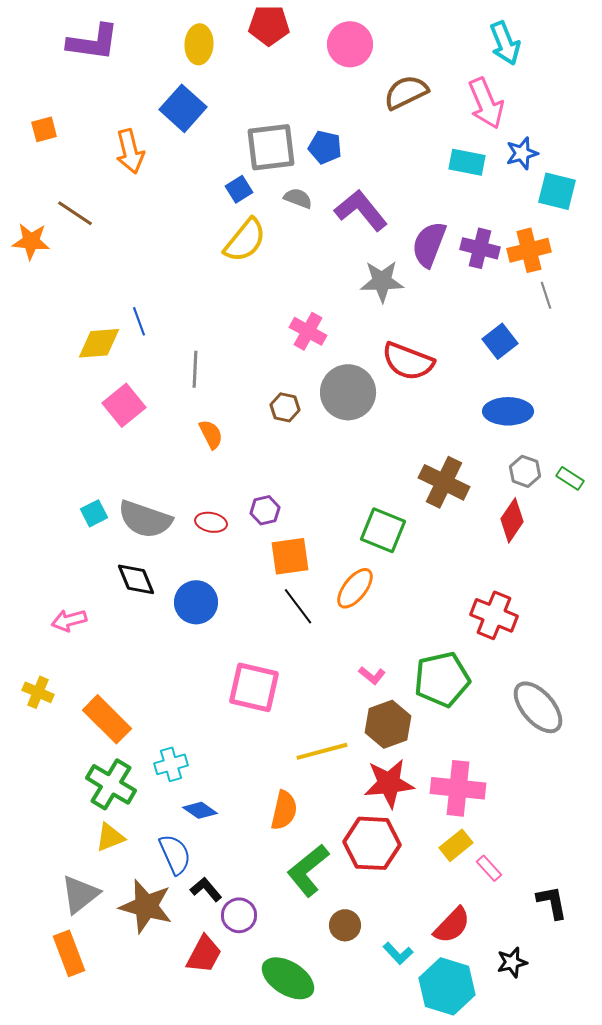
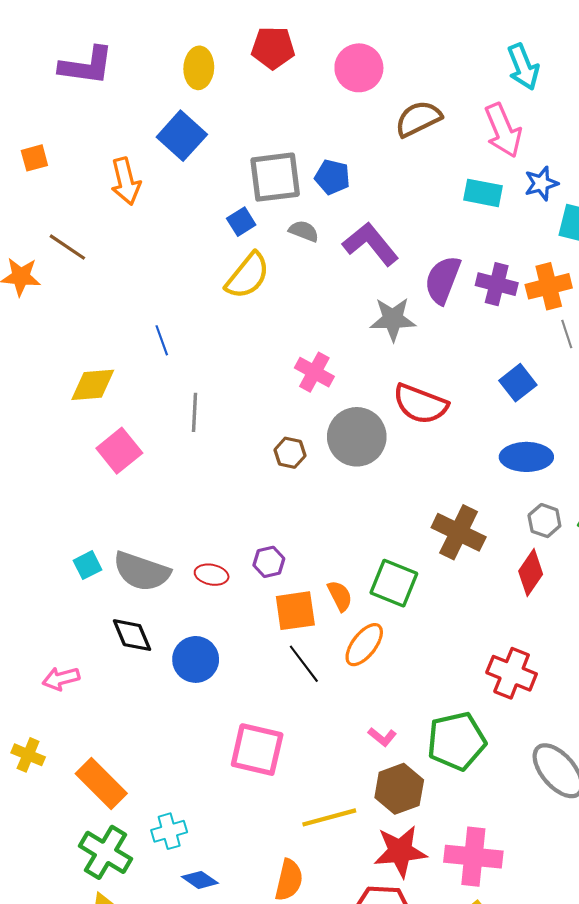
blue line: (139, 321) -> (162, 340), moved
orange semicircle: (211, 434) -> (340, 596), moved

